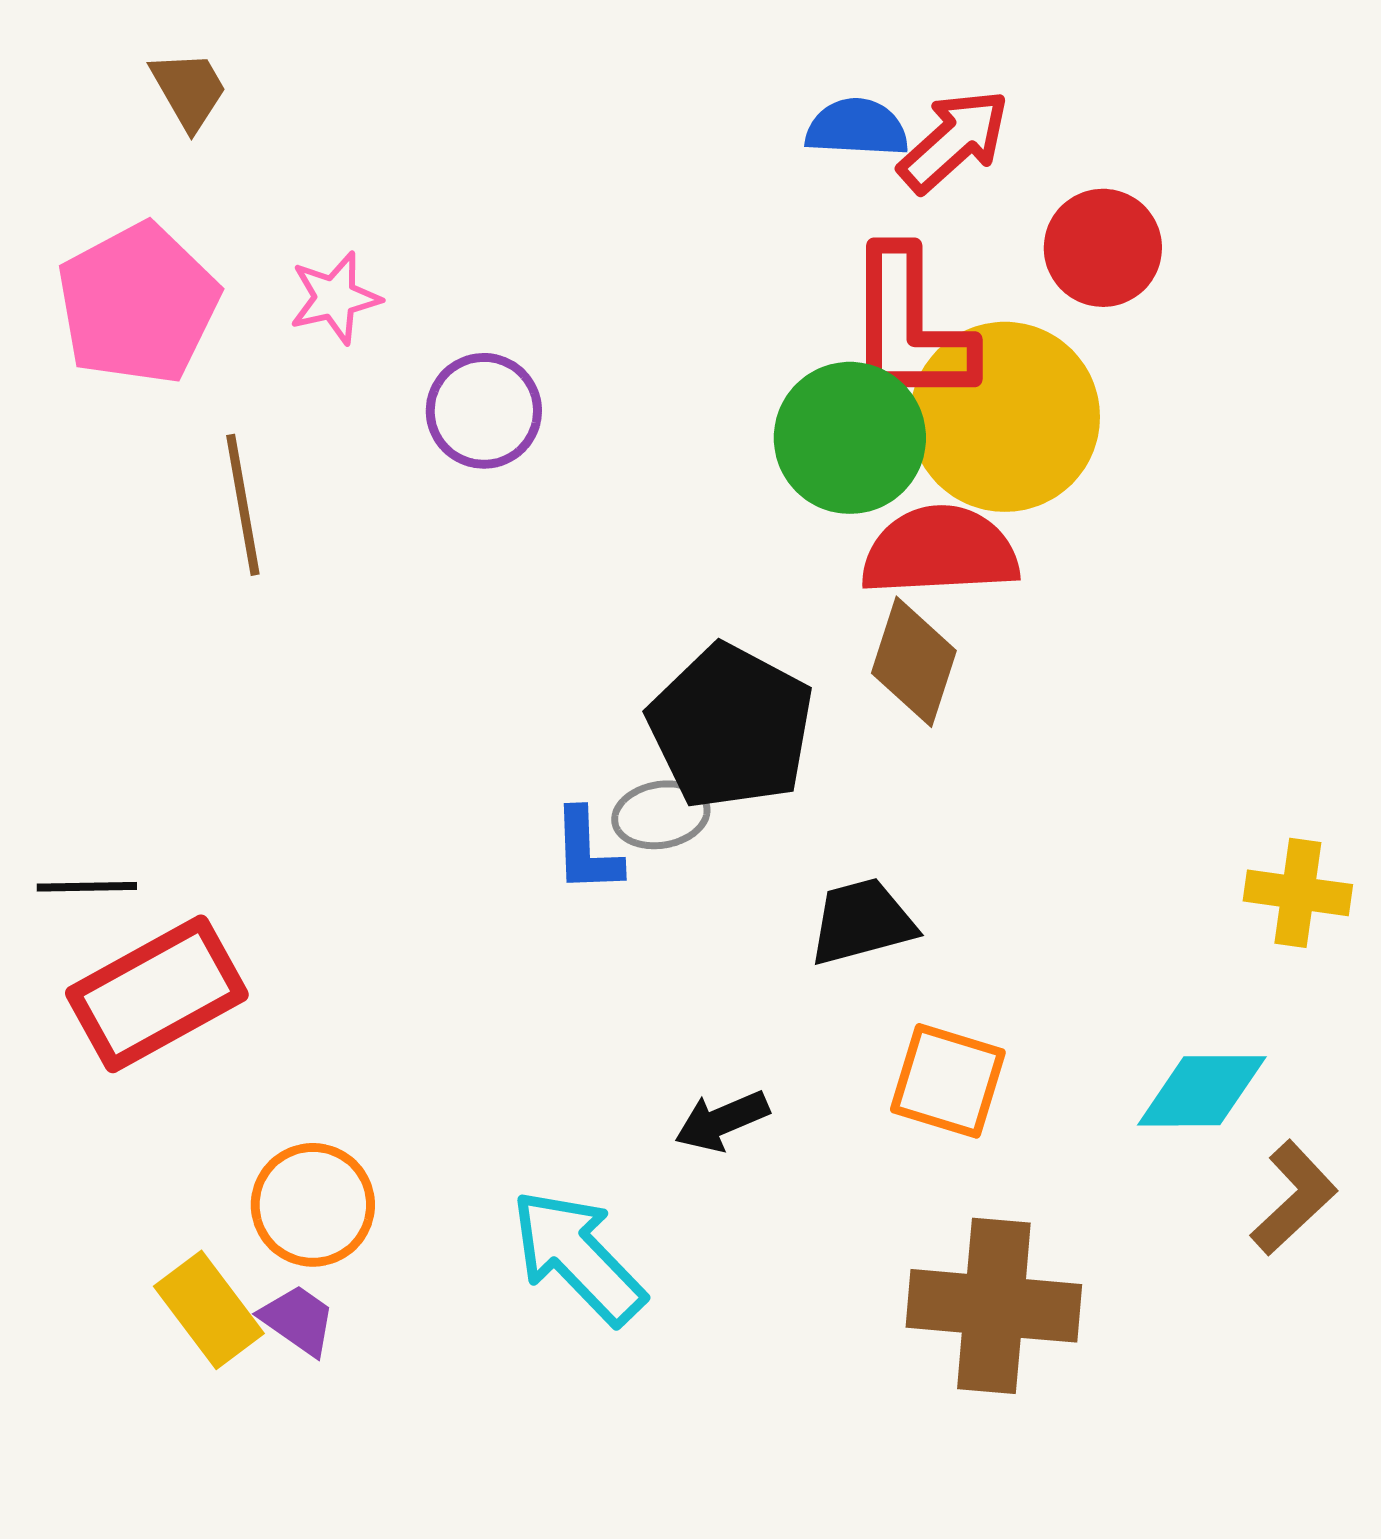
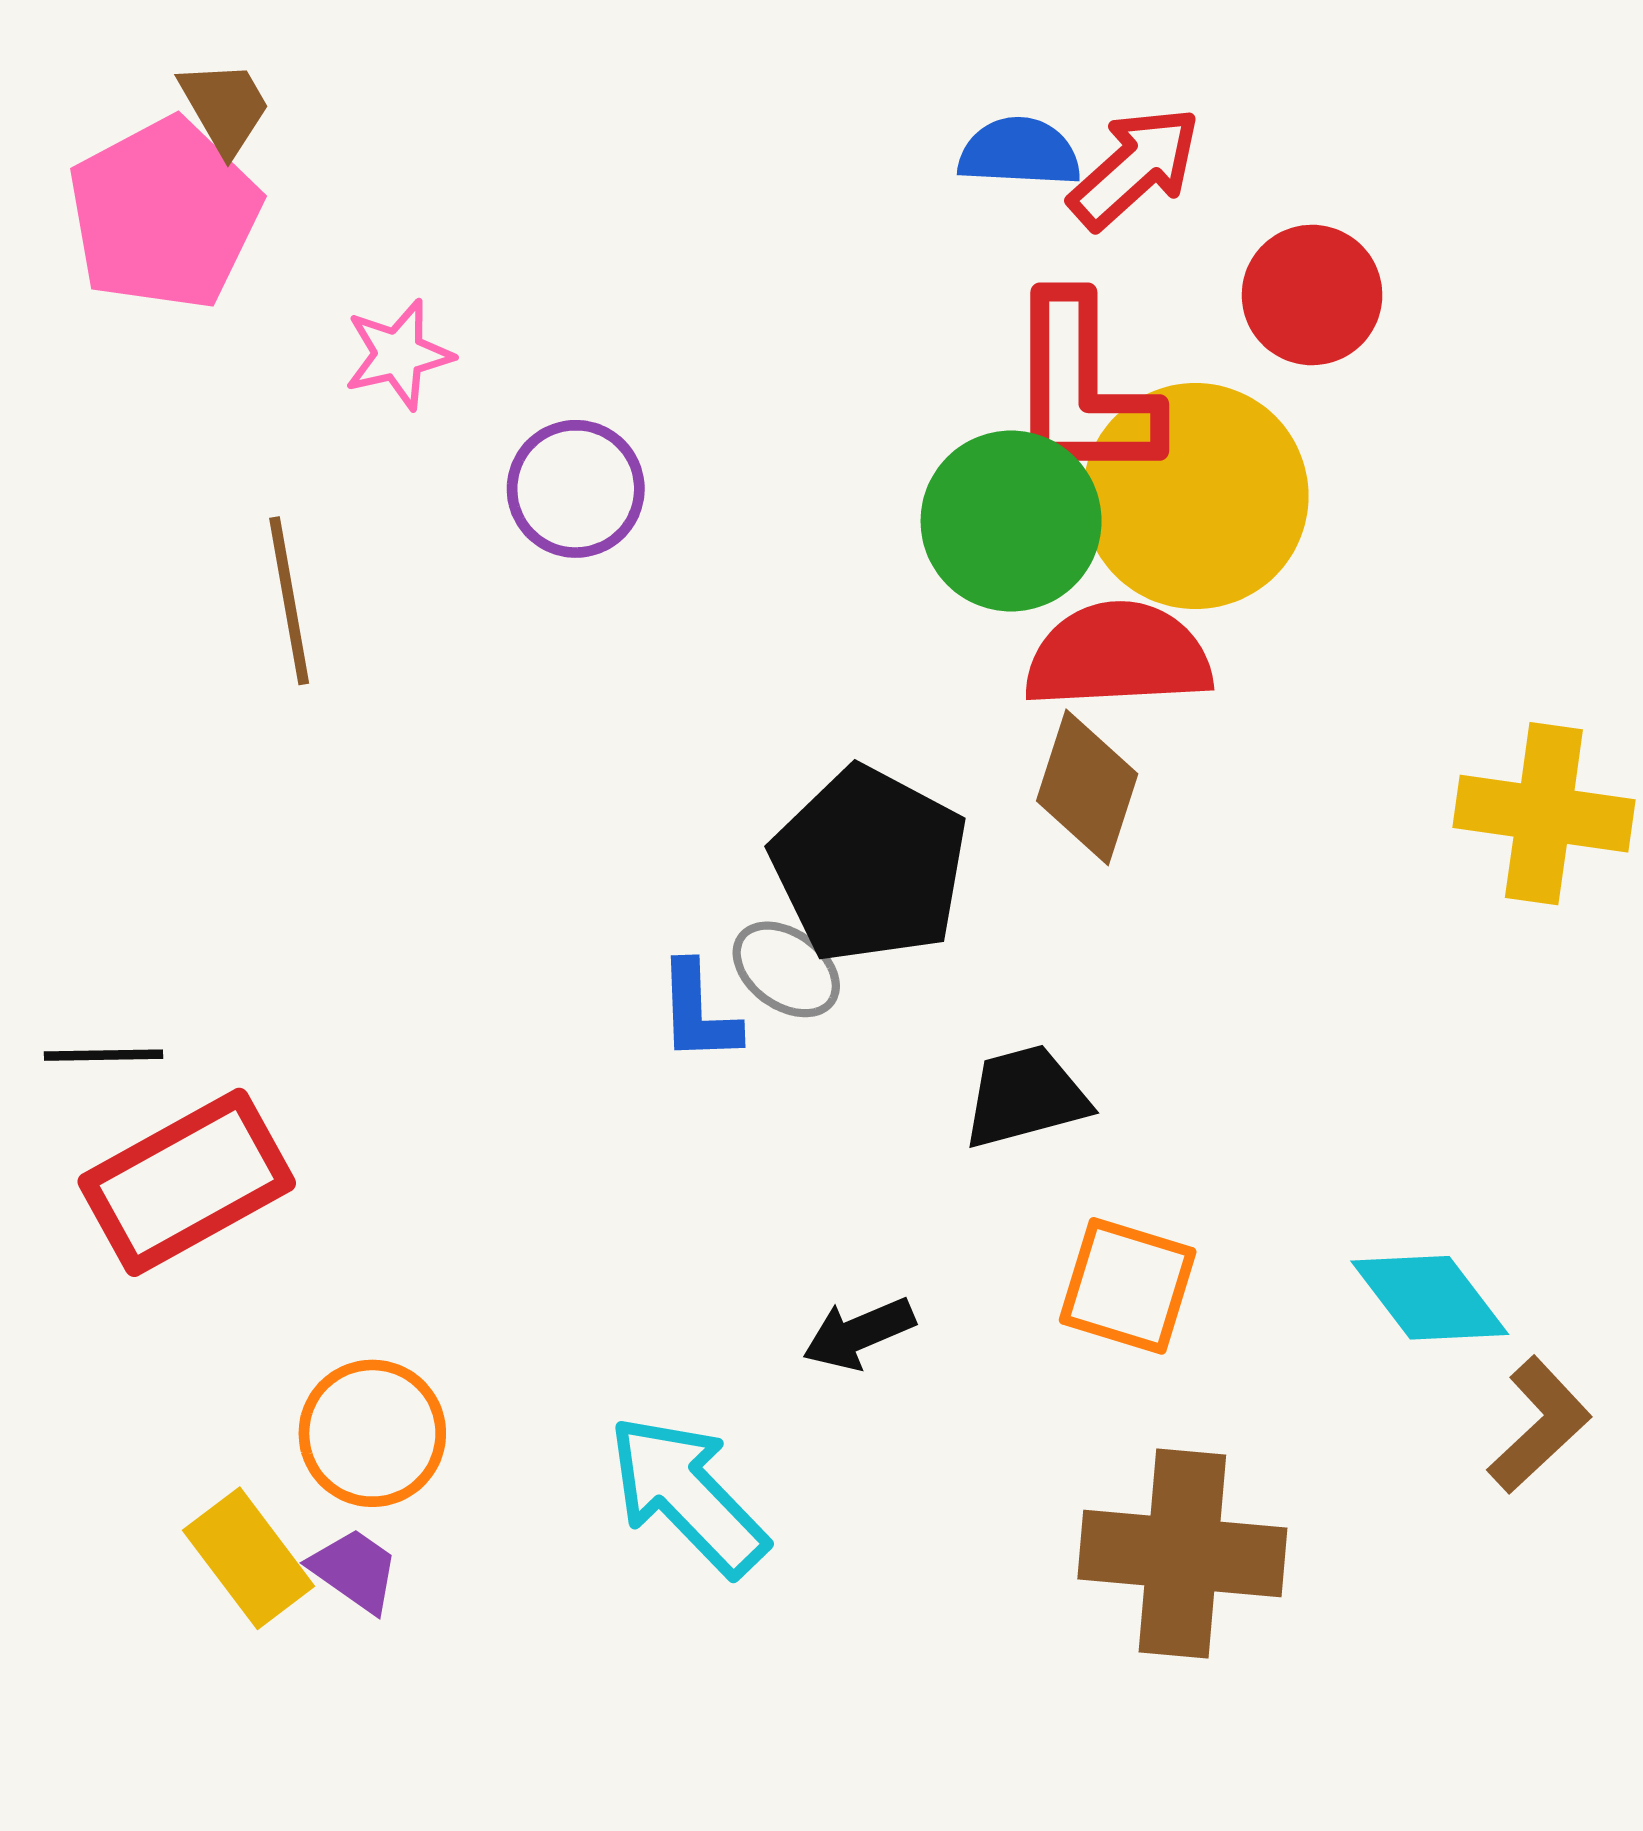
pink pentagon: (138, 304) -> (164, 214), moved
gray ellipse: (661, 815) -> (786, 969), turned 46
yellow cross: (1298, 893) -> (1544, 814), moved, size x1.4
cyan diamond: (1202, 1091) -> (1430, 1298), turned 53

